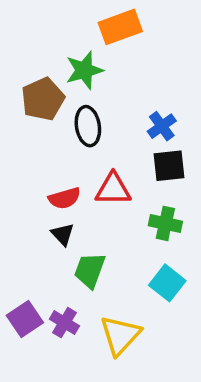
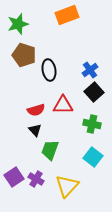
green star: (84, 70) -> (18, 24), moved
brown pentagon: (43, 99) -> (24, 55), turned -30
black square: (169, 166) -> (94, 92), turned -36

